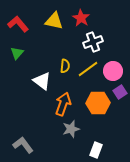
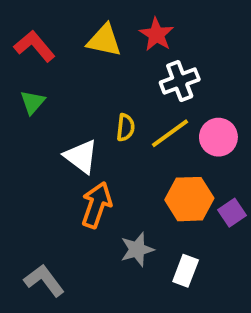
purple square: (120, 92) -> (232, 213), moved
orange arrow: (63, 104) -> (96, 205), moved
white rectangle: (96, 150) -> (186, 271), moved

